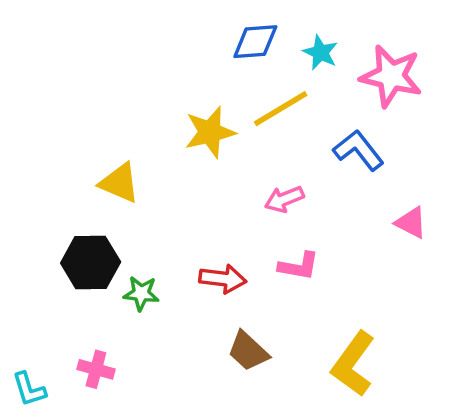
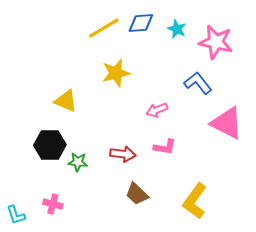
yellow line: (281, 109) -> (104, 28), moved
pink triangle: (411, 223) -> (227, 123), size x1.8

